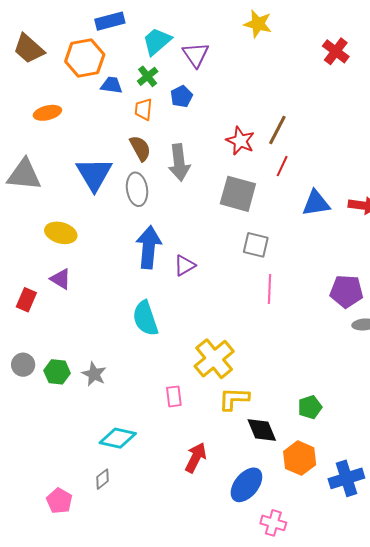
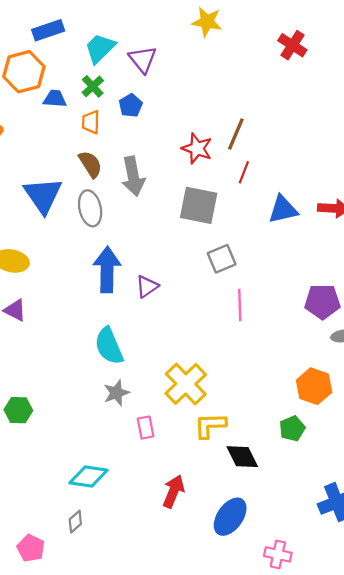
gray square: (256, 245) -> (222, 259), turned -32
gray star: (94, 374) -> (116, 393), moved, turned 30
orange hexagon: (300, 458) -> (314, 386), moved
pink cross: (273, 523) -> (278, 554), moved

